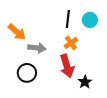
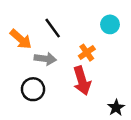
black line: (68, 19) -> (53, 28), moved, turned -42
black star: (85, 82) -> (116, 108), moved

